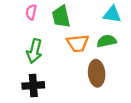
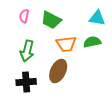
green trapezoid: (61, 17) -> (51, 20), turned -50
brown ellipse: (97, 73) -> (58, 71), moved, turned 30

